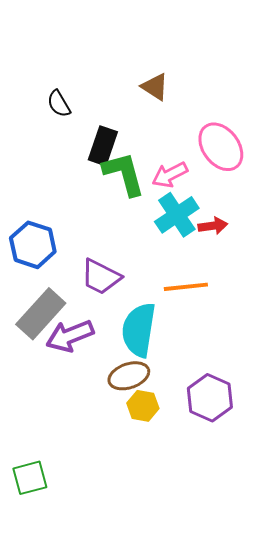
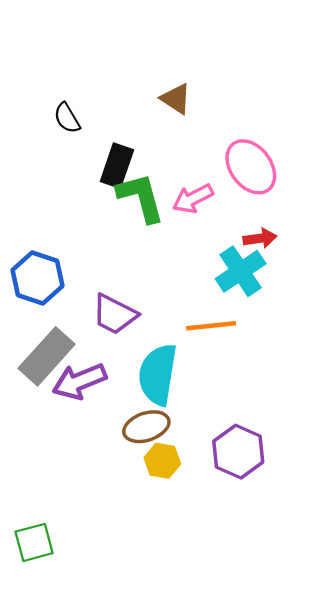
cyan cross: (177, 215) -> (241, 271), moved
red arrow: (213, 226) -> (260, 238), moved

